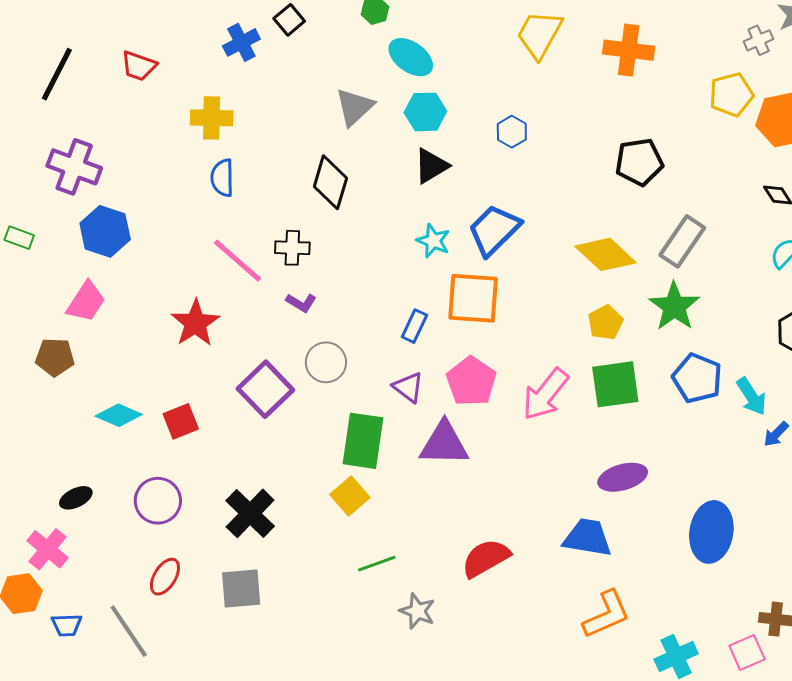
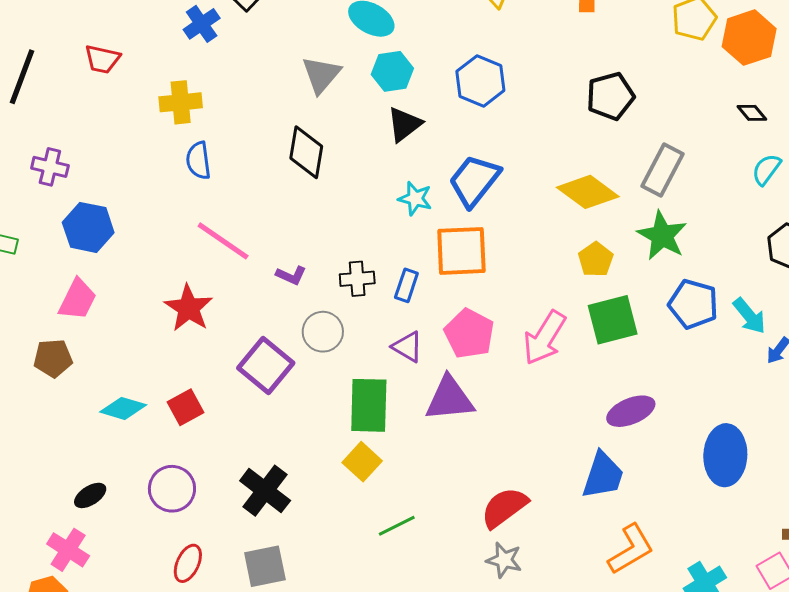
blue hexagon: (512, 132) -> (480, 81), size x1.6
purple cross: (74, 167) -> (50, 167), size x0.7
black cross: (292, 248) -> (357, 279), moved
blue trapezoid: (587, 538) -> (603, 475), turned 106
gray star: (417, 611) -> (504, 560), moved

